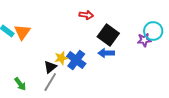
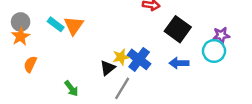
cyan circle: (153, 31) -> (214, 51), moved
blue arrow: (106, 53) -> (179, 63), moved
gray line: (50, 82) -> (122, 88), moved

